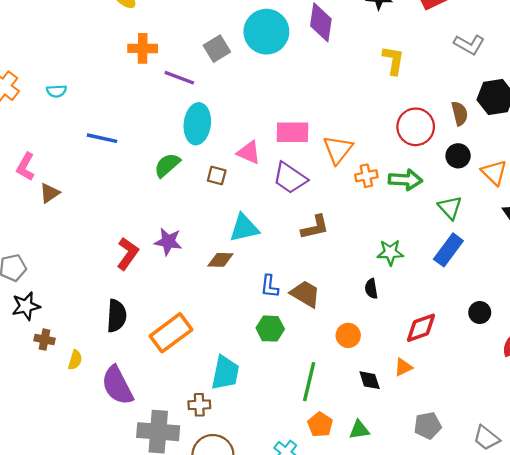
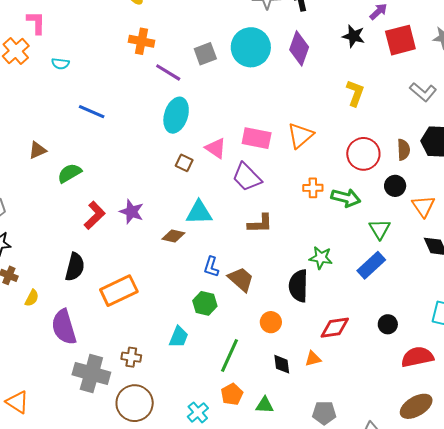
orange triangle: (338, 150) -> (300, 135), moved
green semicircle: (167, 165) -> (69, 173), moved
pink L-shape: (26, 167) -> (36, 23), moved, turned 140
black semicircle: (371, 289) -> (298, 286), size x1.8
cyan trapezoid: (225, 373) -> (179, 337), moved, size x0.7

